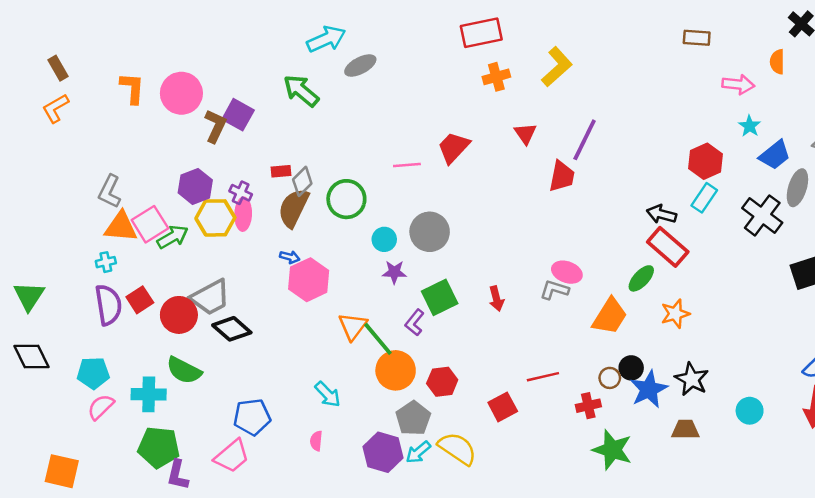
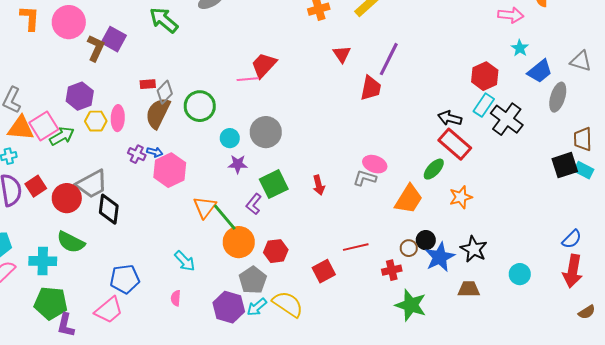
red trapezoid: (454, 147) -> (264, 65), moved
purple cross: (241, 193) -> (137, 154), moved
black cross: (762, 215) -> (507, 119), moved
yellow hexagon: (215, 218) -> (96, 121), size x0.7
black diamond: (232, 329) -> (109, 209), turned 56

